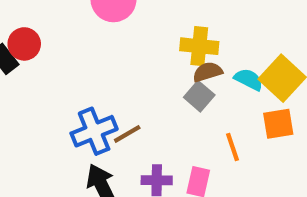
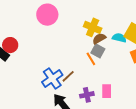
yellow cross: (199, 46) -> (93, 27), turned 30
orange line: (232, 147) -> (91, 59), moved

